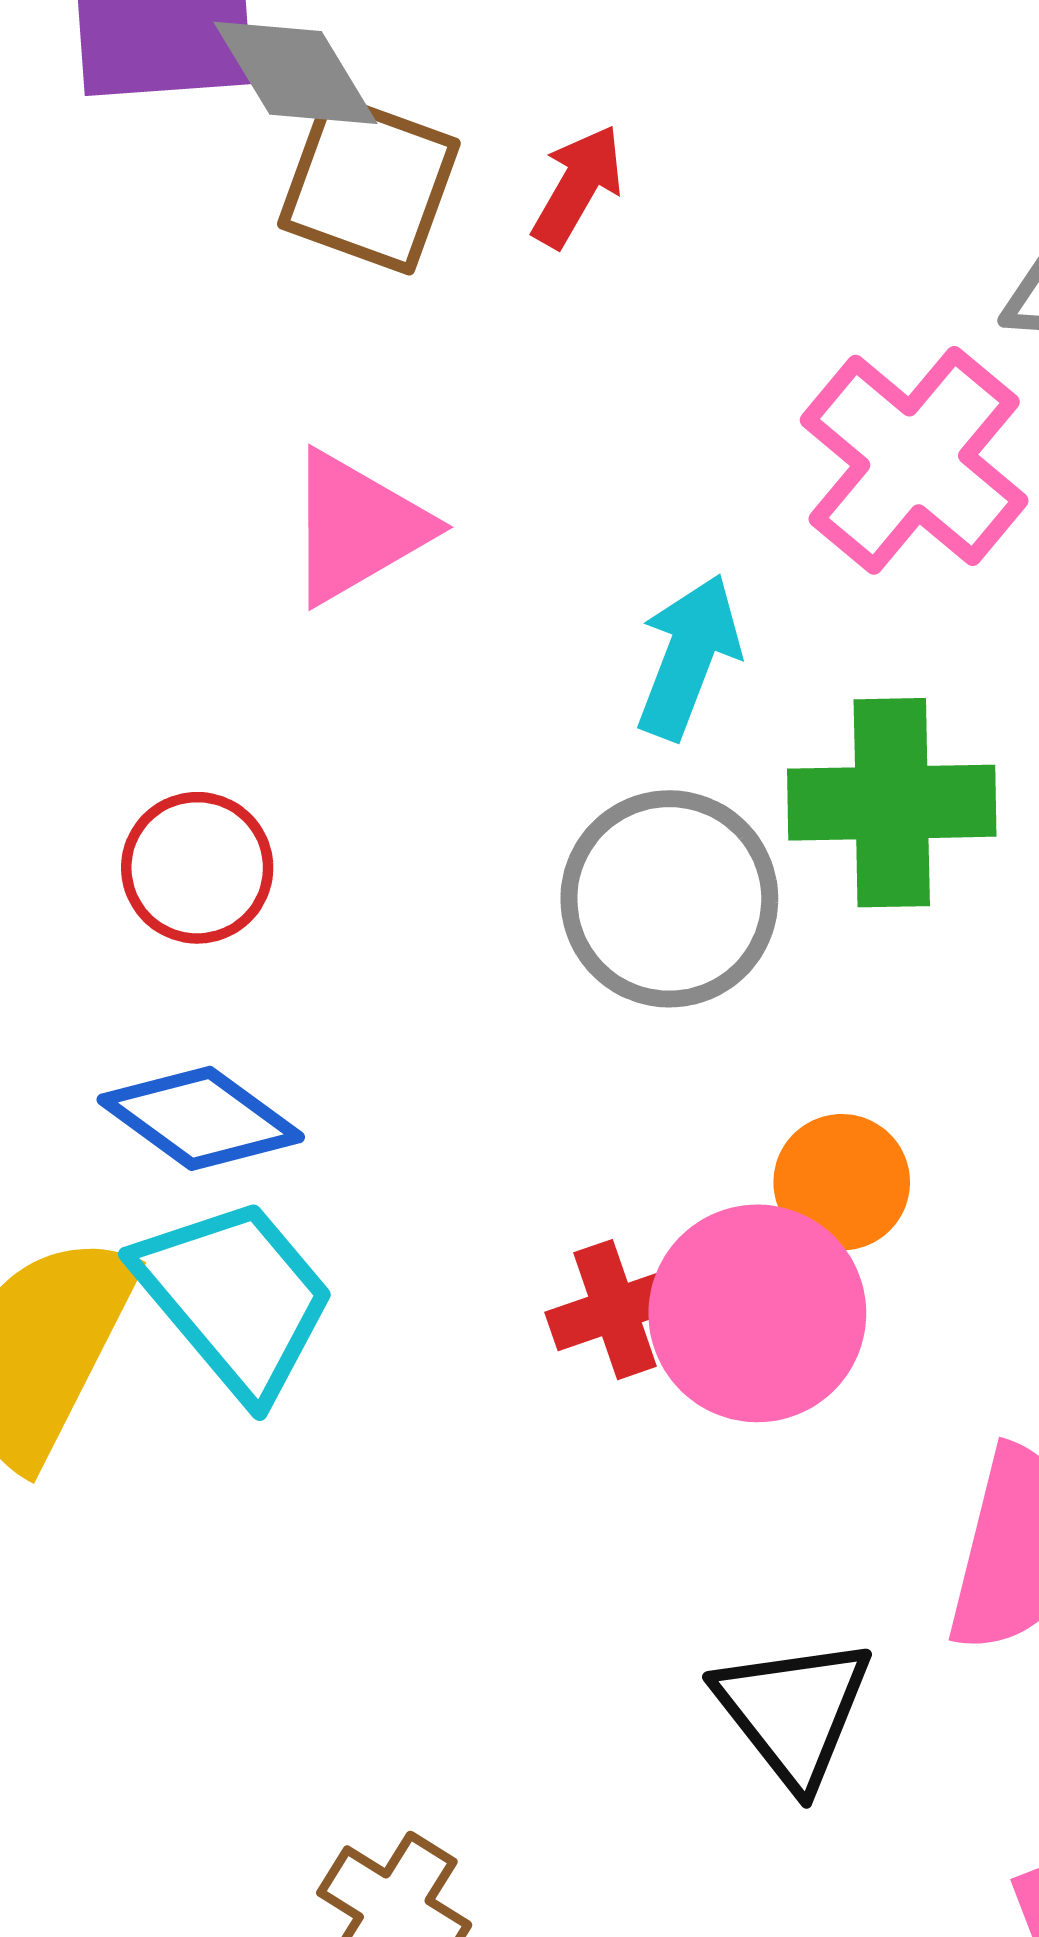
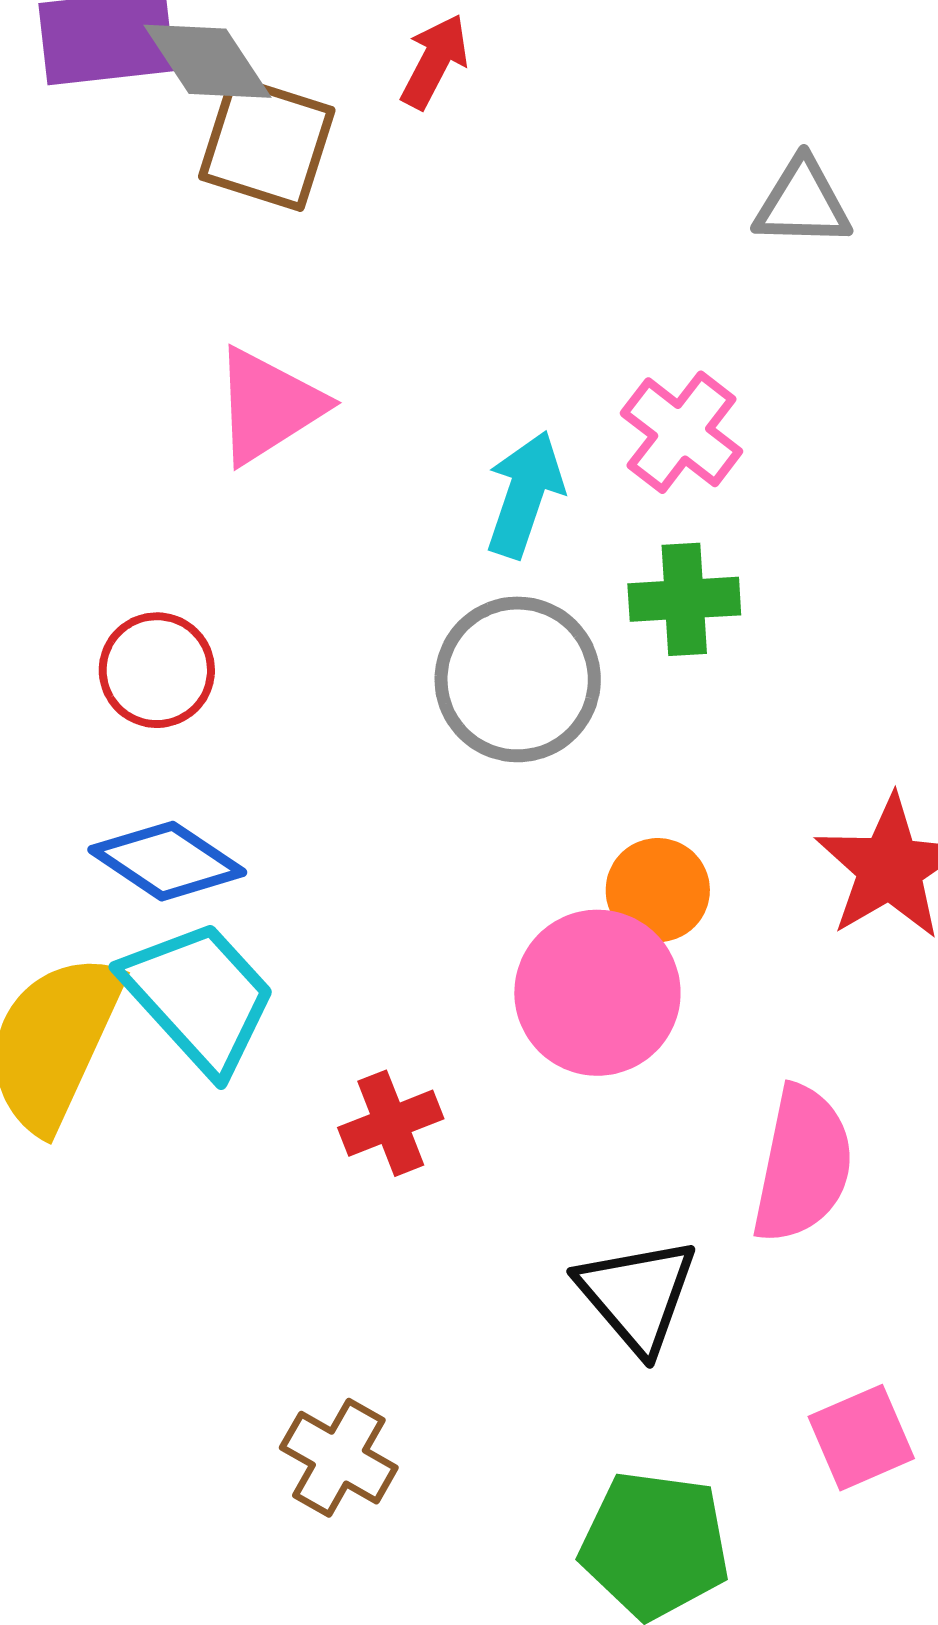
red arrow: (578, 186) -> (435, 61), moved
pink cross: (914, 460) -> (682, 432), moved, size x0.7
green cross: (892, 803) -> (684, 599), size x0.7
red cross: (615, 1310) -> (391, 1123), moved

